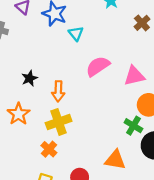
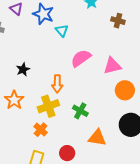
brown cross: (142, 23) -> (118, 21), turned -32
orange arrow: (58, 91) -> (57, 84), moved
green cross: (133, 126) -> (80, 111), moved

